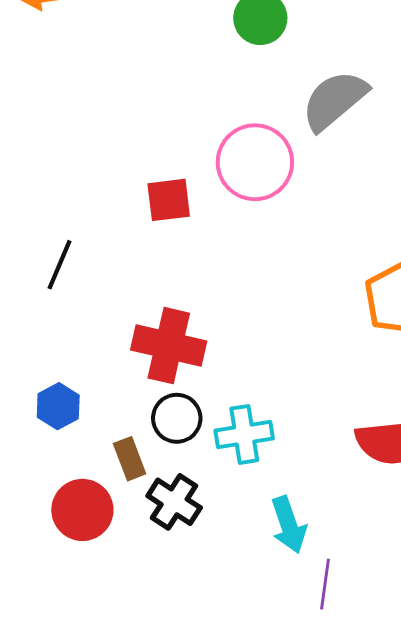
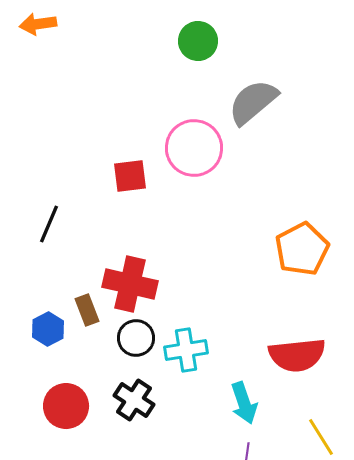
brown rectangle: (130, 459) -> (87, 310), moved
cyan arrow: (289, 525) -> (244, 403), moved

